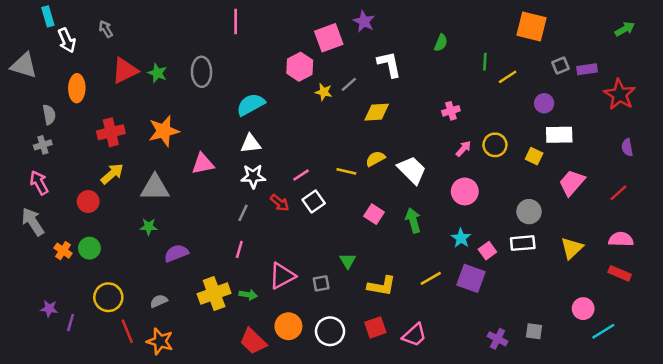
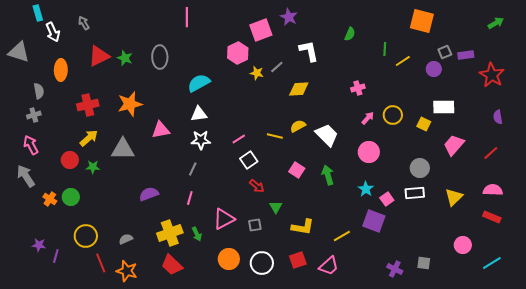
purple circle: (544, 103) -> (434, 69), moved
red arrow: (280, 203) -> (257, 186), moved
green star: (149, 227) -> (93, 167), moved
purple semicircle: (176, 253) -> (149, 194), moved
yellow line: (431, 278) -> (342, 236), moved
green arrow: (248, 295) -> (197, 234), turned 56
cyan line: (603, 331) -> (492, 263), moved
red trapezoid: (253, 341) -> (172, 265), moved

